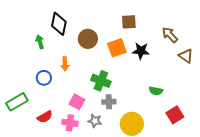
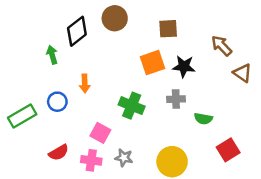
black diamond: (59, 24) -> (77, 31), turned 40
brown circle: (88, 39) -> (115, 18), moved
green rectangle: (17, 102) -> (22, 116), moved
gray cross: (109, 102) -> (176, 99), moved

